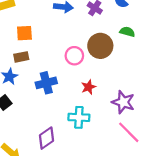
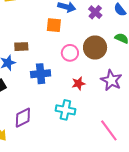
orange square: (24, 33) -> (54, 25), moved
purple star: (123, 102) -> (111, 80), moved
purple diamond: (47, 138) -> (23, 118), moved

